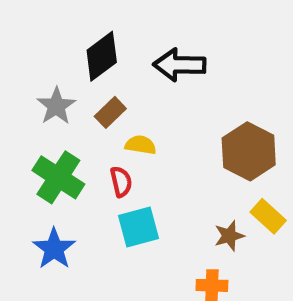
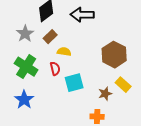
cyan square: (138, 227) -> (74, 83), moved

